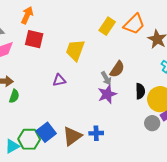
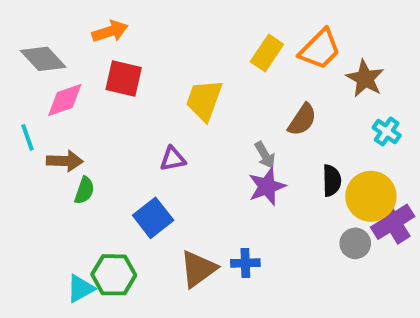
orange arrow: (27, 15) -> (110, 31), turned 48
brown semicircle: (117, 69) -> (302, 120), moved
blue square: (46, 132) -> (153, 218), moved

